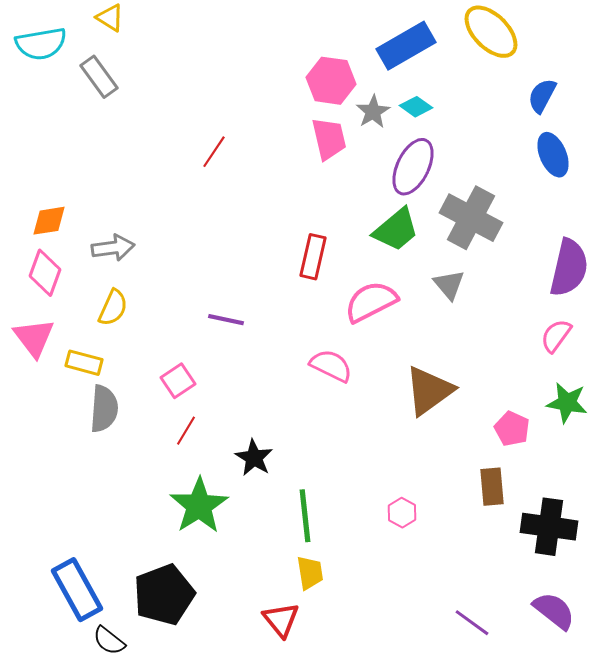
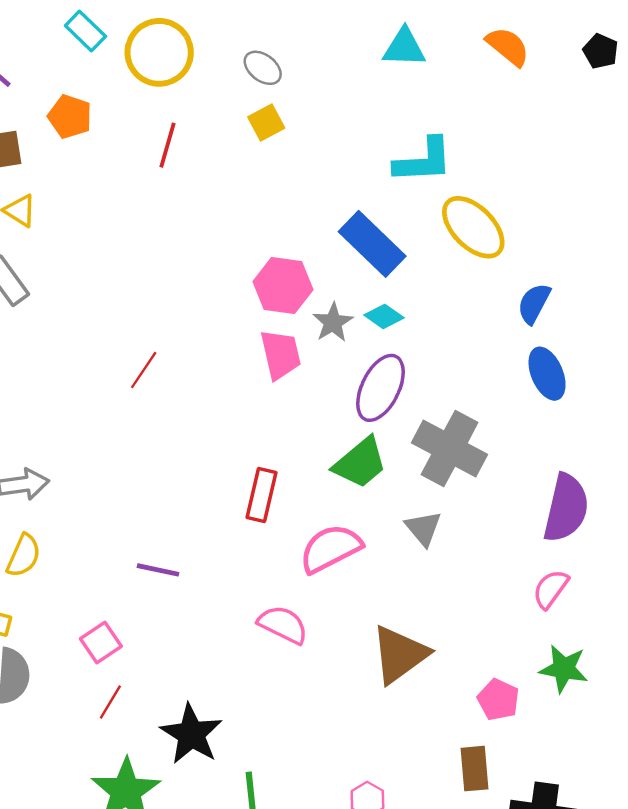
blue rectangle: (406, 46) -> (372, 244), turned 74
black star: (254, 458) -> (191, 734), size x1.4

